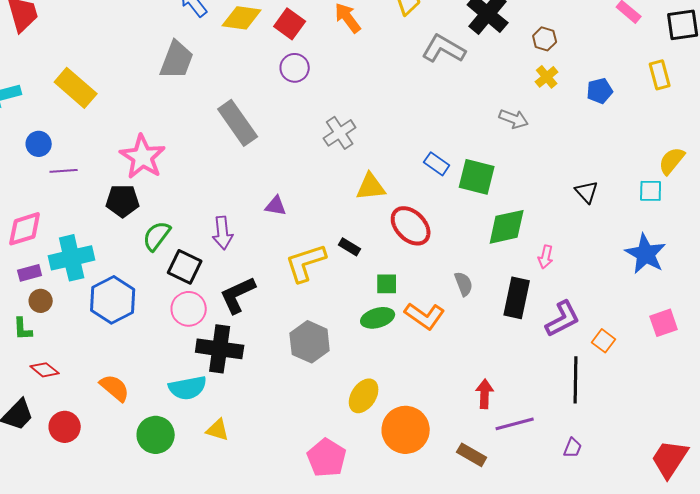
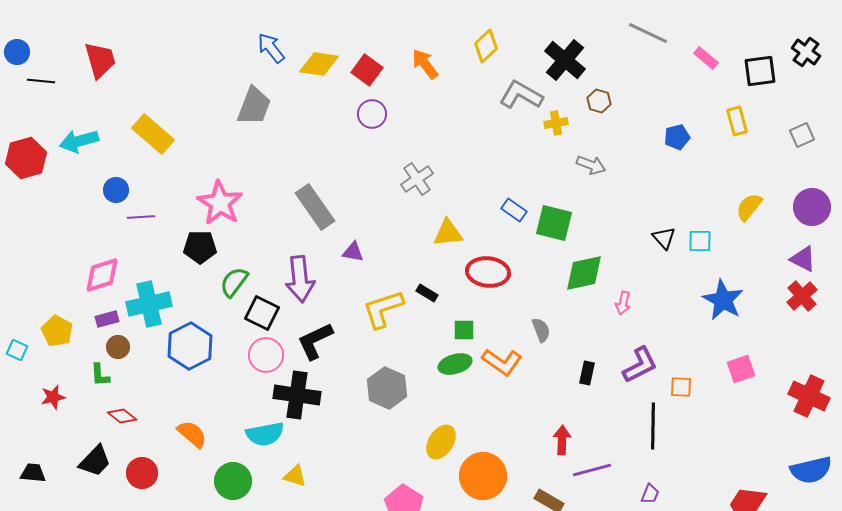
brown hexagon: (545, 39) -> (599, 101), moved
yellow cross: (547, 77) -> (556, 123), moved, turned 30
gray rectangle: (238, 123) -> (315, 207), moved
cyan square: (651, 191) -> (700, 241), moved
red ellipse: (411, 226) -> (488, 272), turned -39
purple arrow: (223, 233) -> (300, 279), size x1.4
black rectangle: (517, 298) -> (587, 373), moved, size x0.6
orange square: (604, 341) -> (681, 387), turned -35

